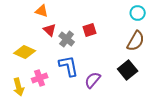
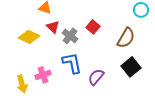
red square: (90, 30) -> (93, 27), turned -32
brown semicircle: (136, 41) -> (126, 38), moved
yellow diamond: (25, 52) -> (29, 37), moved

